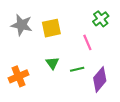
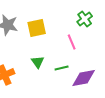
purple diamond: (100, 79) -> (84, 78), turned 40

